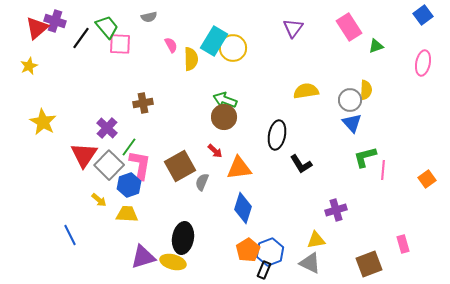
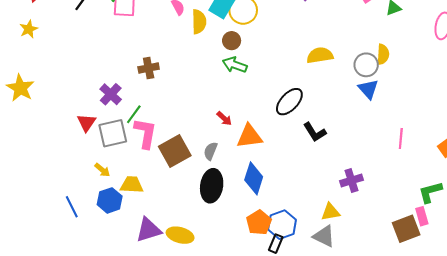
brown circle: (224, 117) -> (232, 41), moved, size x0.7
yellow star: (43, 122) -> (20, 88), moved
black ellipse: (277, 135) -> (289, 102), turned 32
red triangle: (84, 155) -> (87, 123), size x0.7
green L-shape: (365, 157) -> (430, 192), moved
gray square: (109, 165) -> (113, 133), turned 32
brown square: (180, 166) -> (175, 151), moved
blue hexagon: (129, 185) -> (110, 200), moved
black ellipse: (183, 238) -> (212, 186), moved
brown square: (369, 264) -> (406, 229), moved

